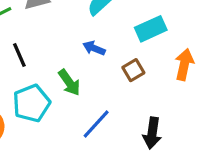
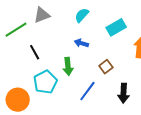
brown square: (133, 70) -> (106, 67), moved
green arrow: (69, 83) -> (68, 66), turned 36

